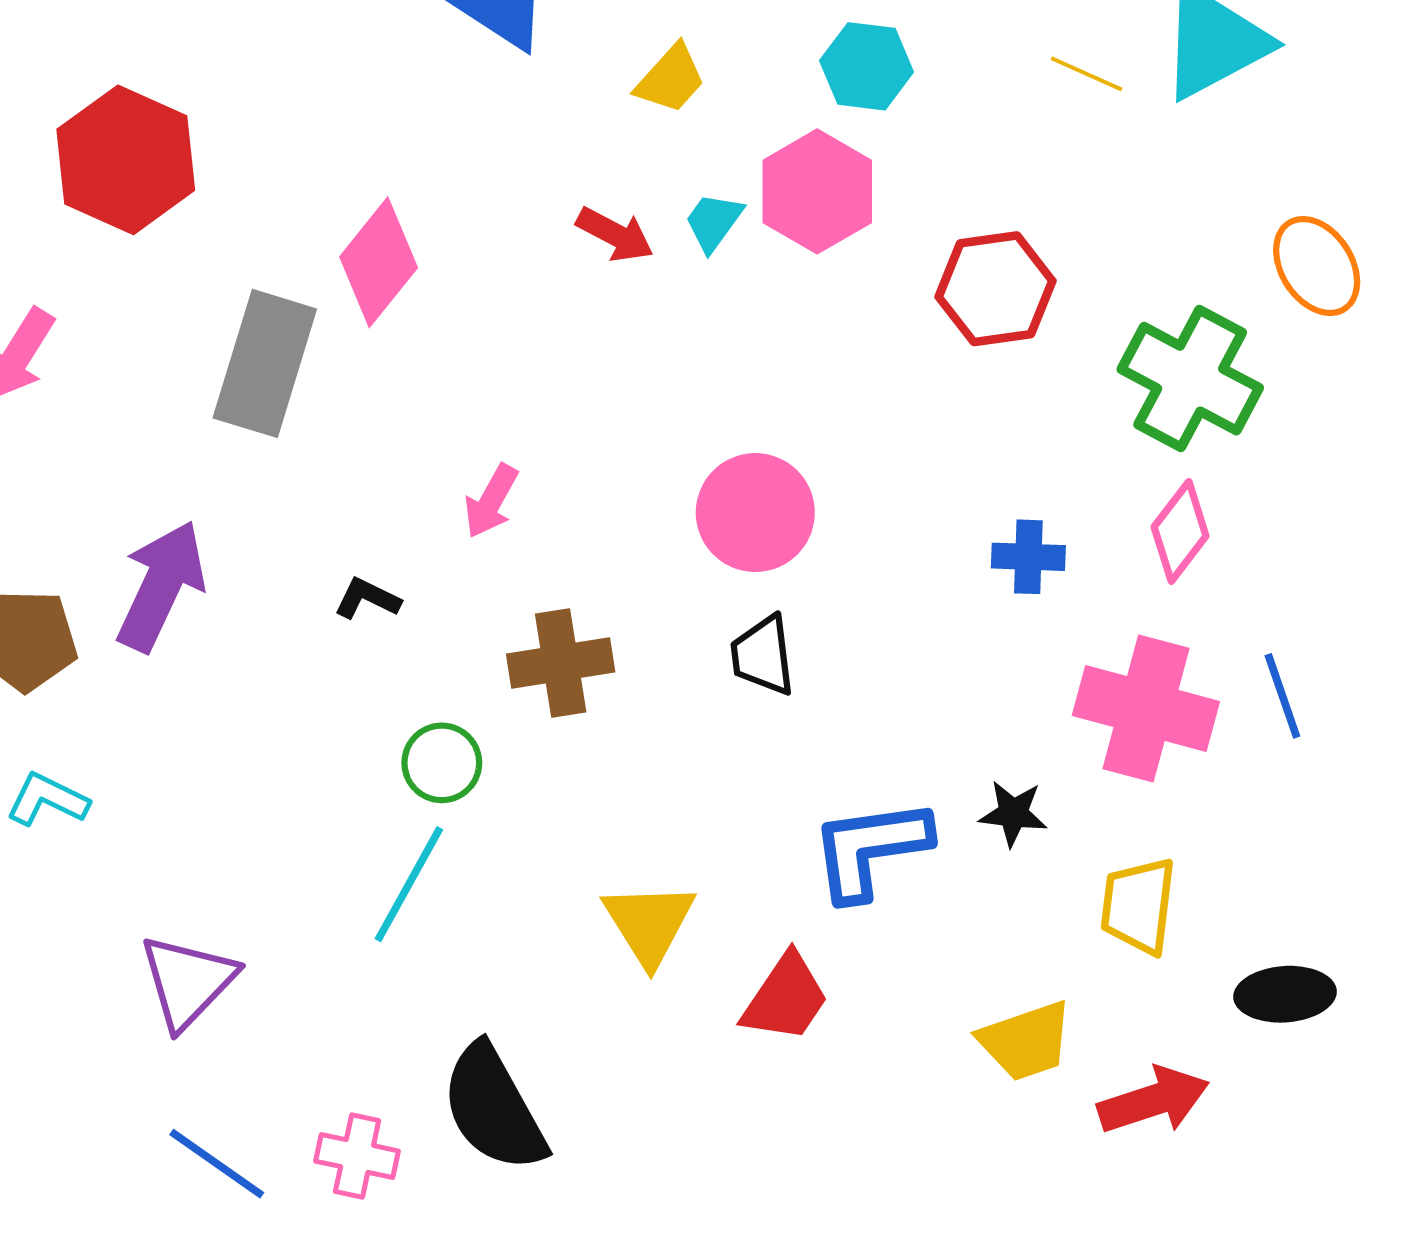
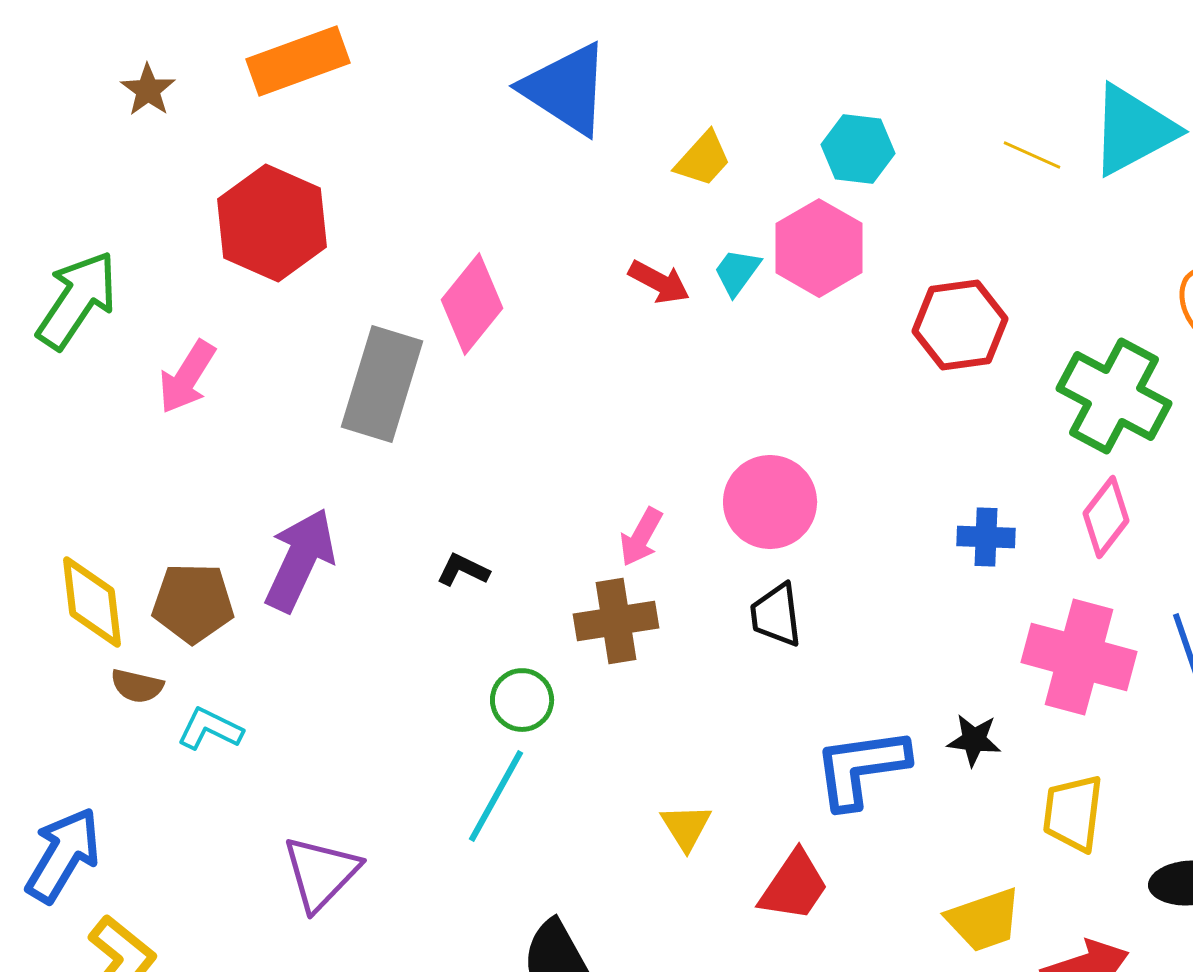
pink arrow: (491, 501) -> (641, 537), moved
yellow triangle: (649, 923) -> (686, 827), size x0.7

